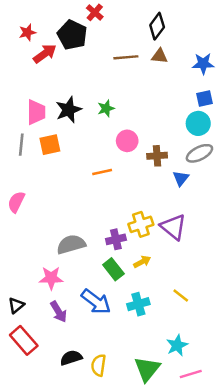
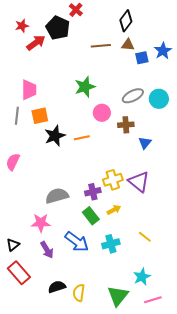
blue star: (203, 64) -> (163, 51), turned -30
blue square: (204, 98) -> (142, 58), moved
green star: (106, 108) -> (85, 87), size x1.5
black star: (69, 110) -> (55, 136), moved
gray ellipse: (199, 153) -> (133, 96), moved

